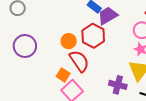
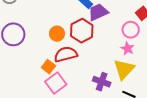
red semicircle: (79, 61) -> (66, 54), turned -75

